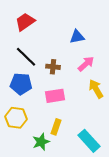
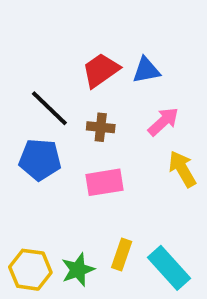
red trapezoid: (25, 22) -> (101, 70), moved
yellow hexagon: (16, 118) -> (30, 270), moved
yellow rectangle: (56, 127) -> (122, 255), moved

